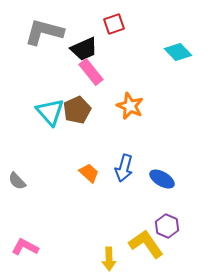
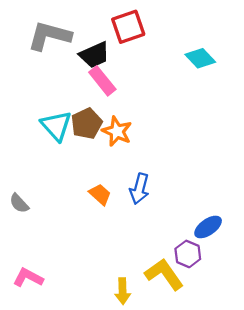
red square: (114, 24) -> (128, 27), size x1.4
orange star: (130, 106) -> (117, 131), moved
blue ellipse: (162, 179) -> (208, 227), moved, turned -65

